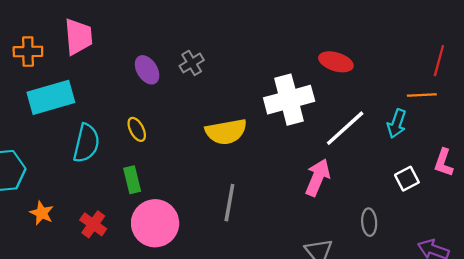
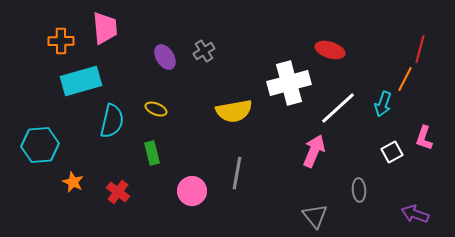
orange line: (422, 95) -> (405, 79), turned -60
yellow ellipse: (137, 129) -> (156, 109), turned -40
pink circle: (155, 223) -> (192, 191), moved, size x0.7

